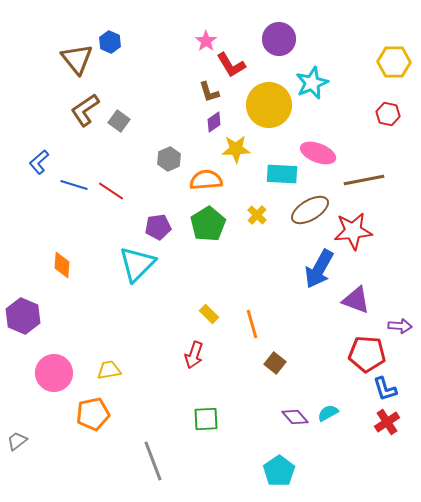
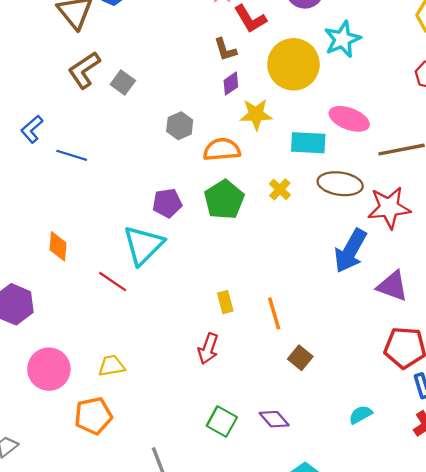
red line: (111, 191) -> (113, 282), moved
brown ellipse: (310, 210) -> (340, 184), turned 39
yellow rectangle: (209, 314) -> (225, 302), turned 30
purple diamond: (295, 417) -> (274, 419), moved
green square: (206, 419) -> (222, 421), turned 32

